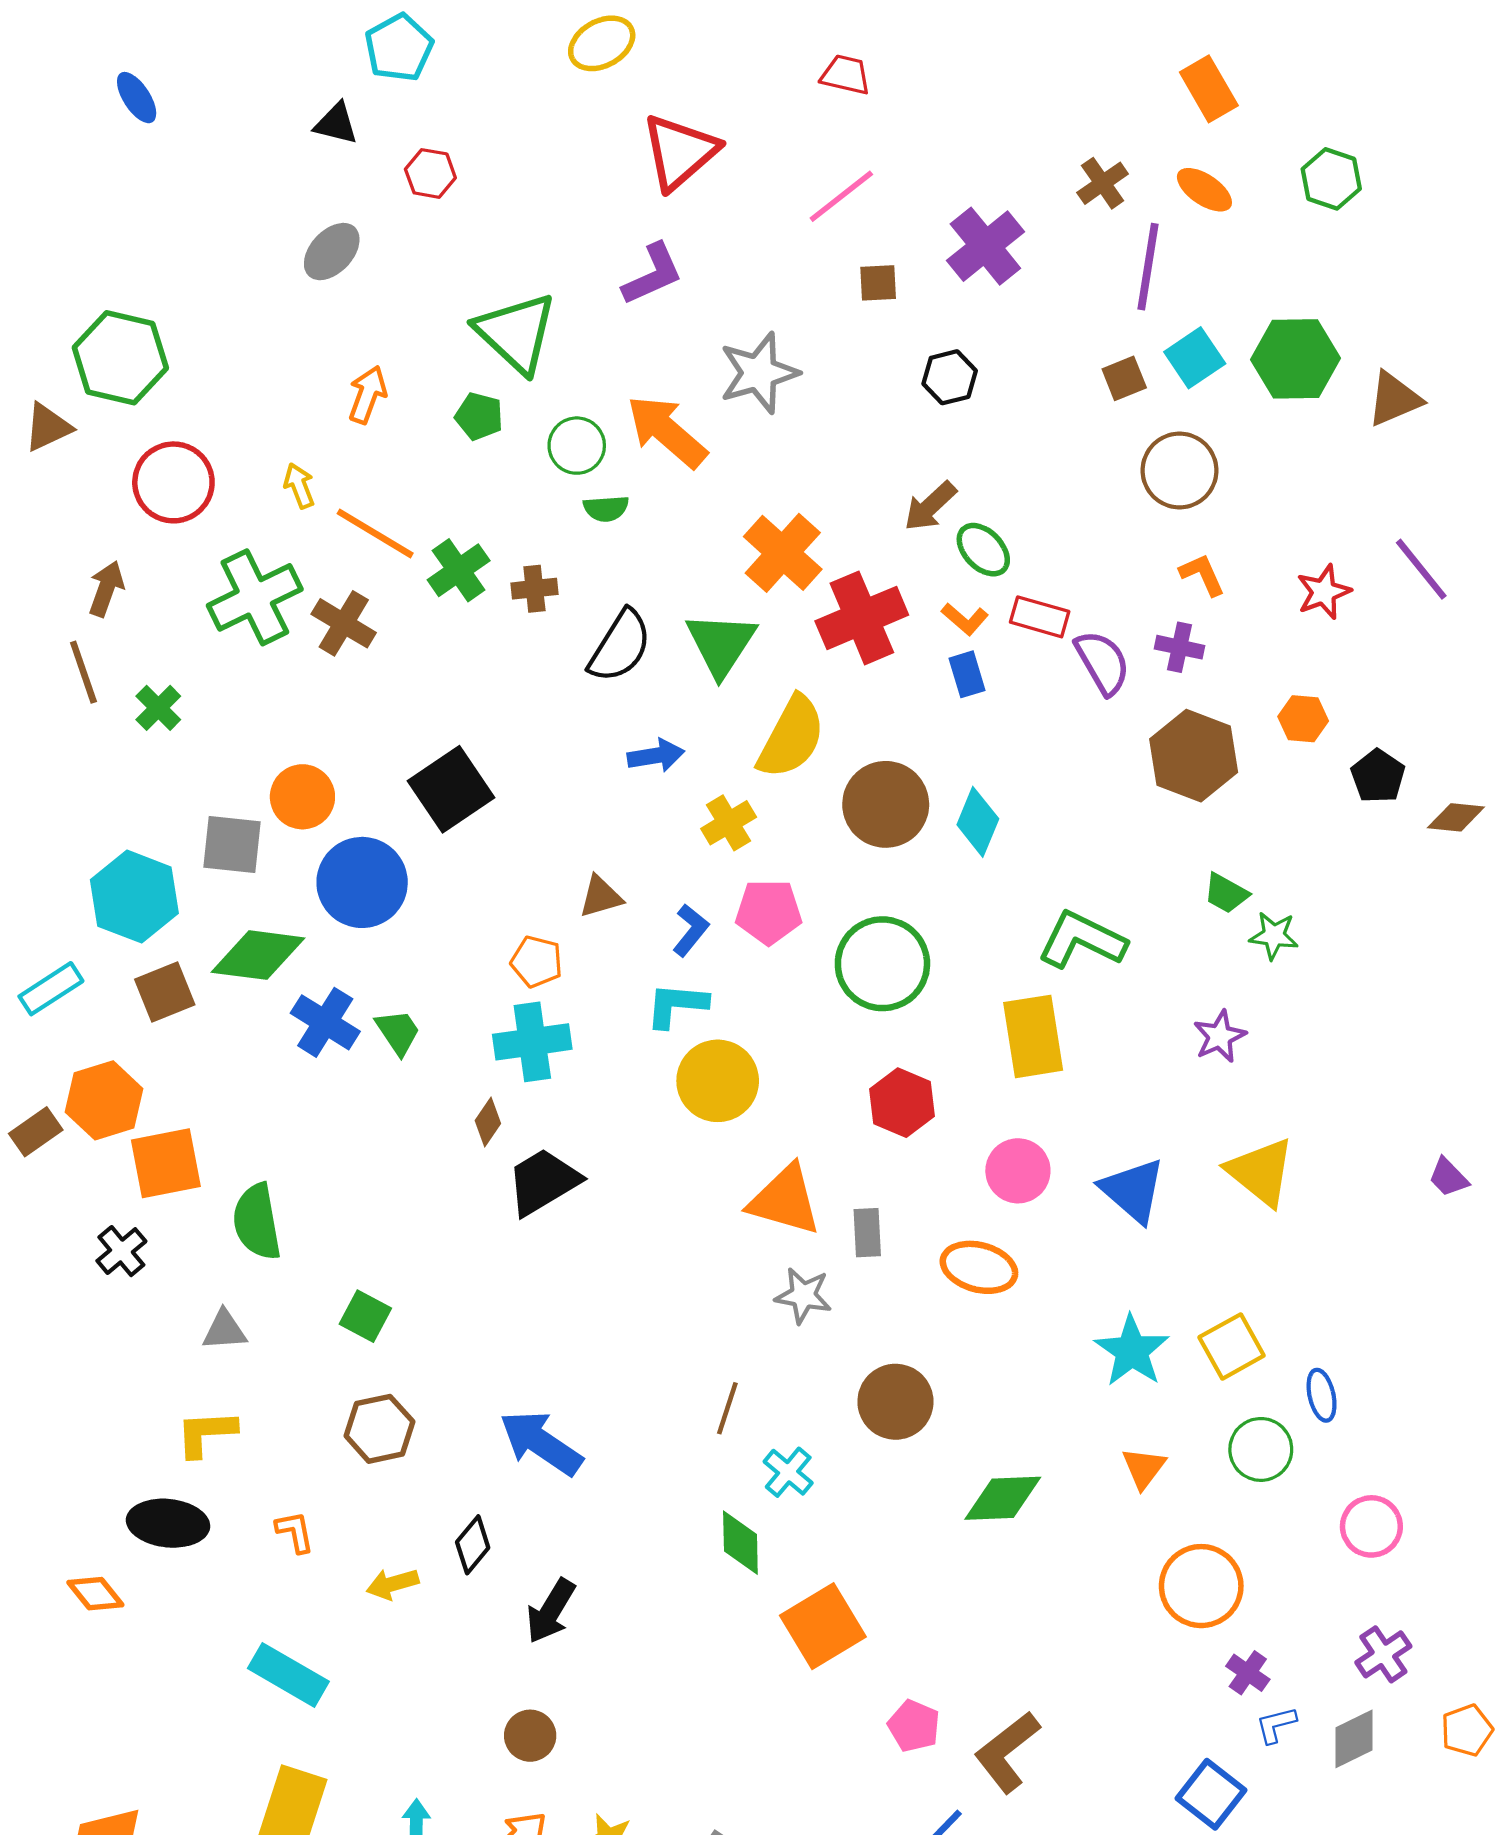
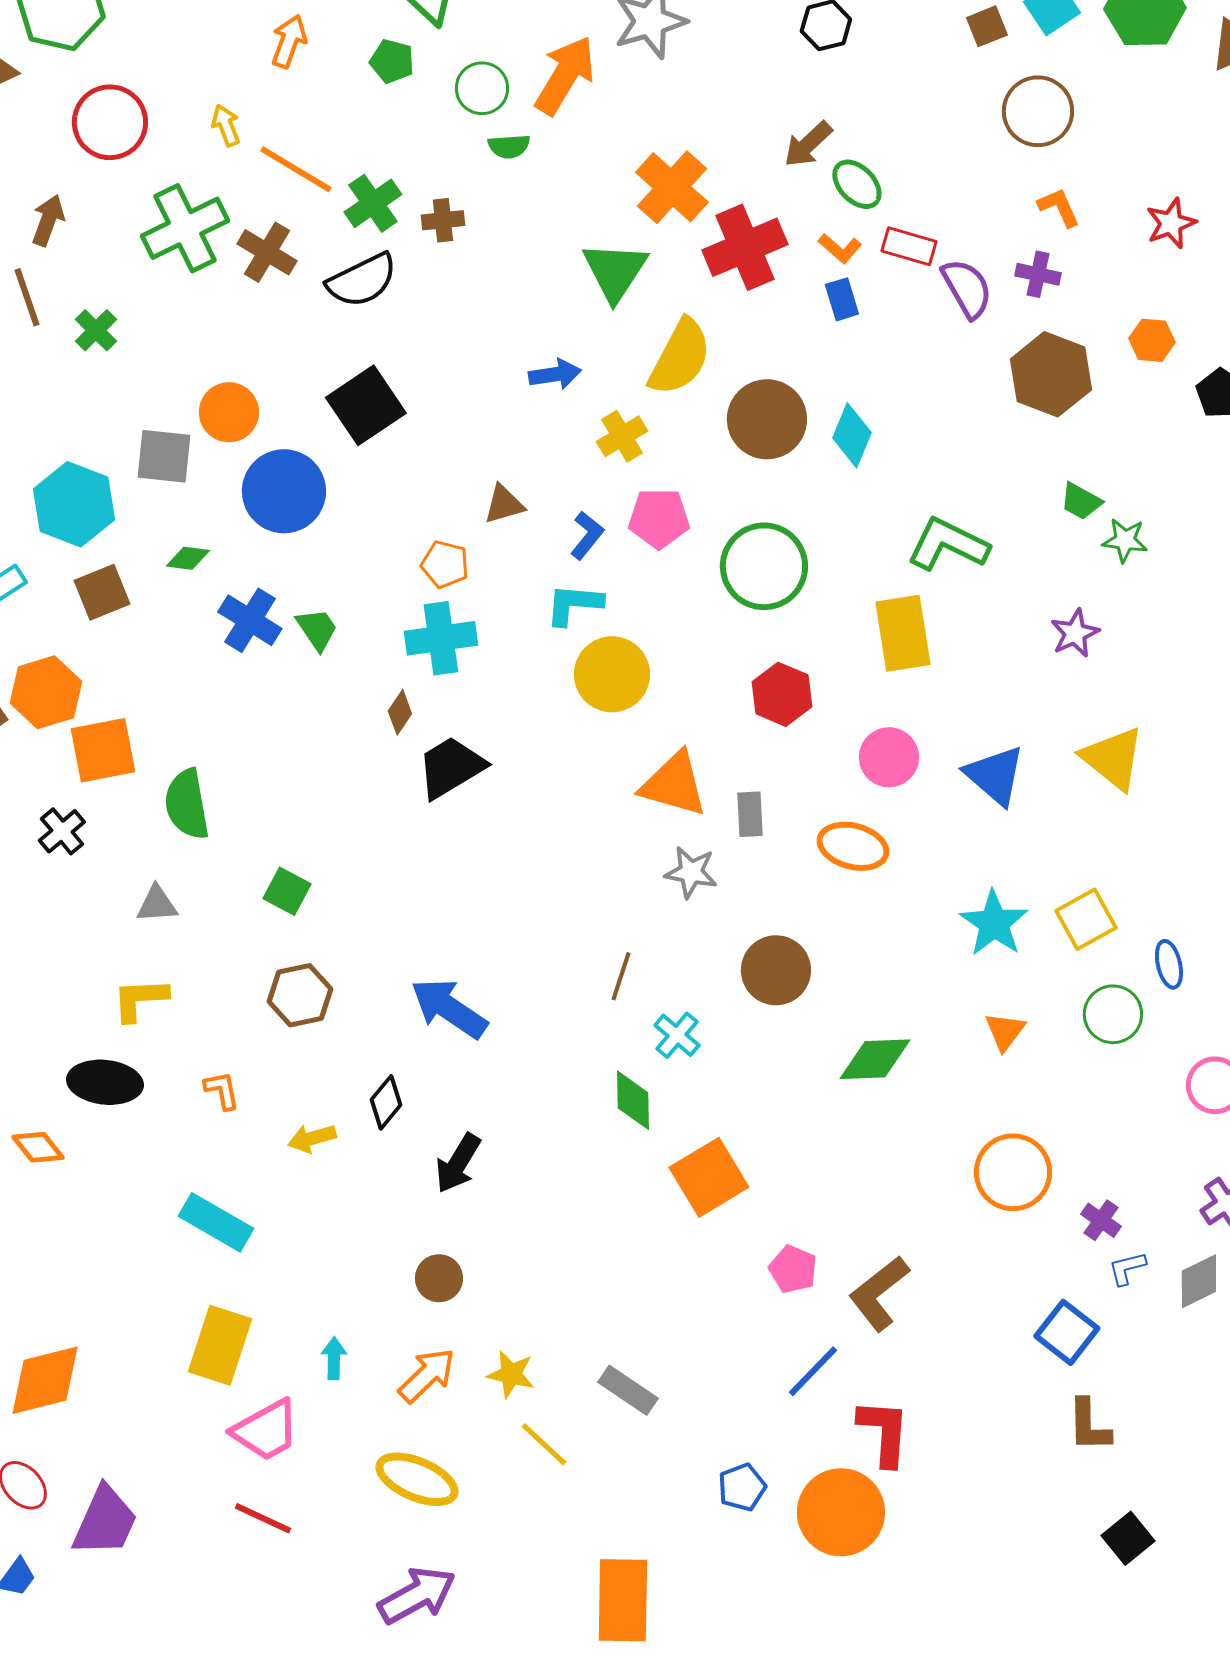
orange arrow: (667, 431) -> (565, 75), turned 80
black semicircle: (620, 646) -> (362, 280), moved, turned 32
green diamond: (258, 955) -> (188, 558), size x0.5
orange circle: (1201, 1586) -> (1013, 1172), moved

